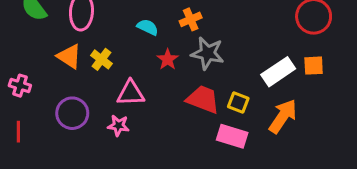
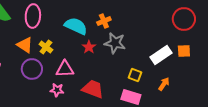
cyan semicircle: (148, 27) -> (76, 26), size x1.6
red trapezoid: (203, 99) -> (93, 89), moved
purple circle: (72, 113) -> (32, 69), moved
orange arrow: (283, 116) -> (164, 84), size x0.6

